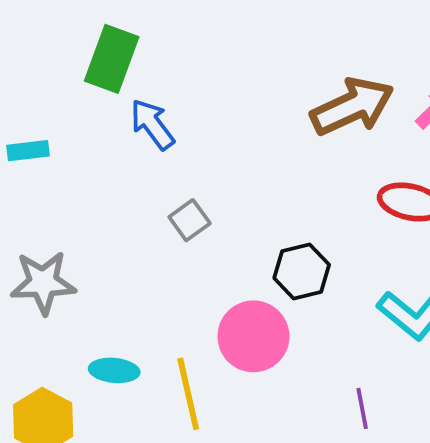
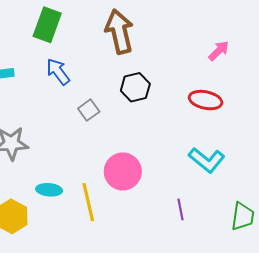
brown arrow: (352, 106) -> (119, 32), moved, turned -78
blue arrow: (152, 124) -> (58, 72), moved
black hexagon: (302, 271) -> (135, 87), moved

